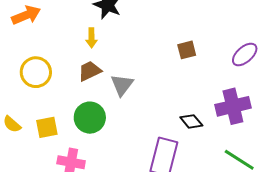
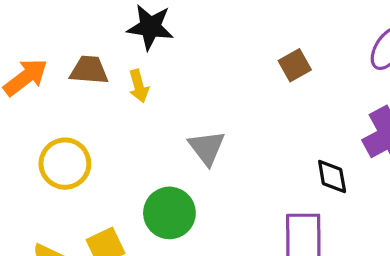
brown trapezoid: (90, 71) -> (89, 70), moved, turned 45
black diamond: (191, 121) -> (332, 177), turned 45

